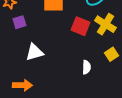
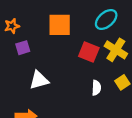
white semicircle: (86, 67) -> (96, 88), moved

